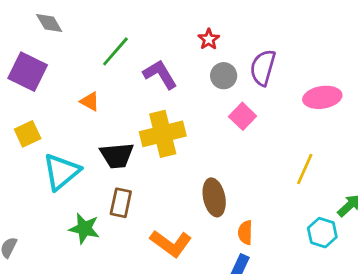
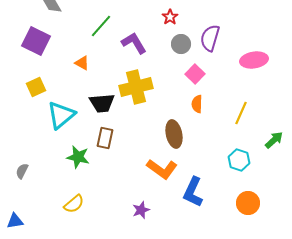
orange semicircle: (245, 233) -> (197, 104), moved
cyan hexagon: (322, 233) -> (239, 160), moved
orange L-shape: (171, 243) -> (162, 169), moved

